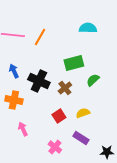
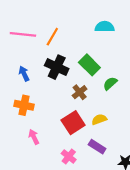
green rectangle: (74, 63) -> (89, 65), turned 60
black cross: (39, 81) -> (57, 67), moved
red square: (59, 116) -> (73, 123), size x1.5

